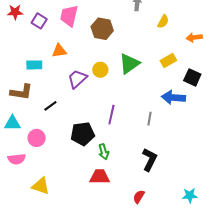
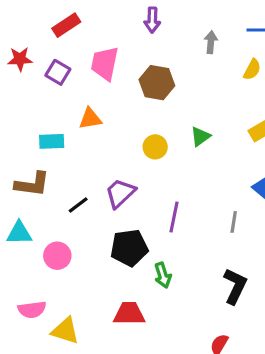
green triangle: (129, 64) -> (200, 136), size x0.6
purple trapezoid: (77, 79) -> (120, 193), moved
pink semicircle: (17, 159) -> (32, 310), moved
red trapezoid: (100, 177) -> (129, 314), moved

